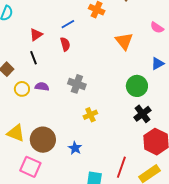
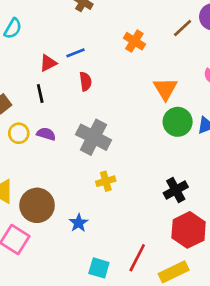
blue line: (68, 24) -> (75, 53), moved
gray cross: (77, 84) -> (94, 137), size x1.4
green circle: (137, 86) -> (178, 122), moved

